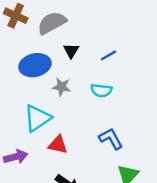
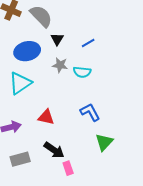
gray semicircle: (52, 23) -> (41, 16), turned 75
gray star: (61, 87) -> (60, 65), moved
cyan triangle: (37, 118) -> (20, 83), moved

